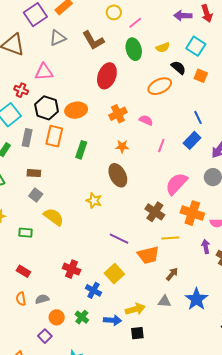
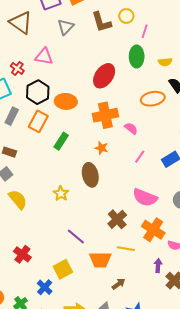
pink line: (135, 23) -> (145, 31), turned -48
gray triangle: (58, 38) -> (66, 27), turned -36
brown L-shape: (93, 40) -> (101, 22), moved
orange cross: (118, 114) -> (105, 115), size x1.4
pink semicircle: (176, 184) -> (145, 197), turned -125
blue cross: (93, 290) -> (45, 287), moved

